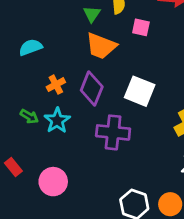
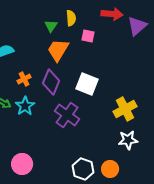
orange trapezoid: (101, 46) -> (58, 50), turned 100
purple cross: (113, 132) -> (67, 115), turned 30
pink circle: (53, 182) -> (22, 164), moved

